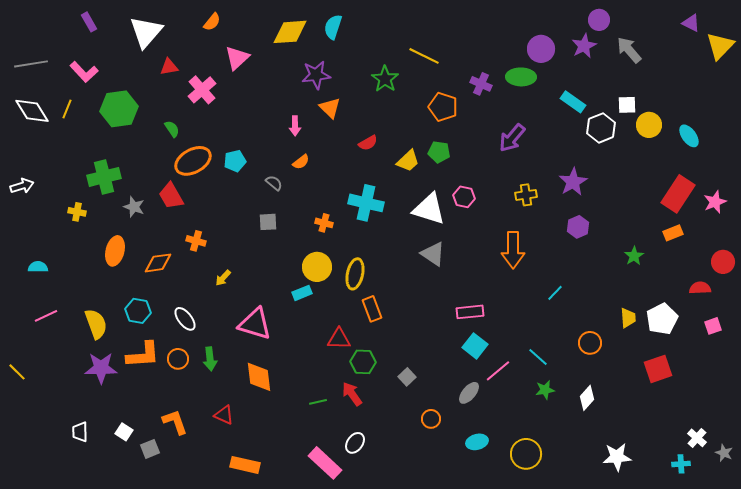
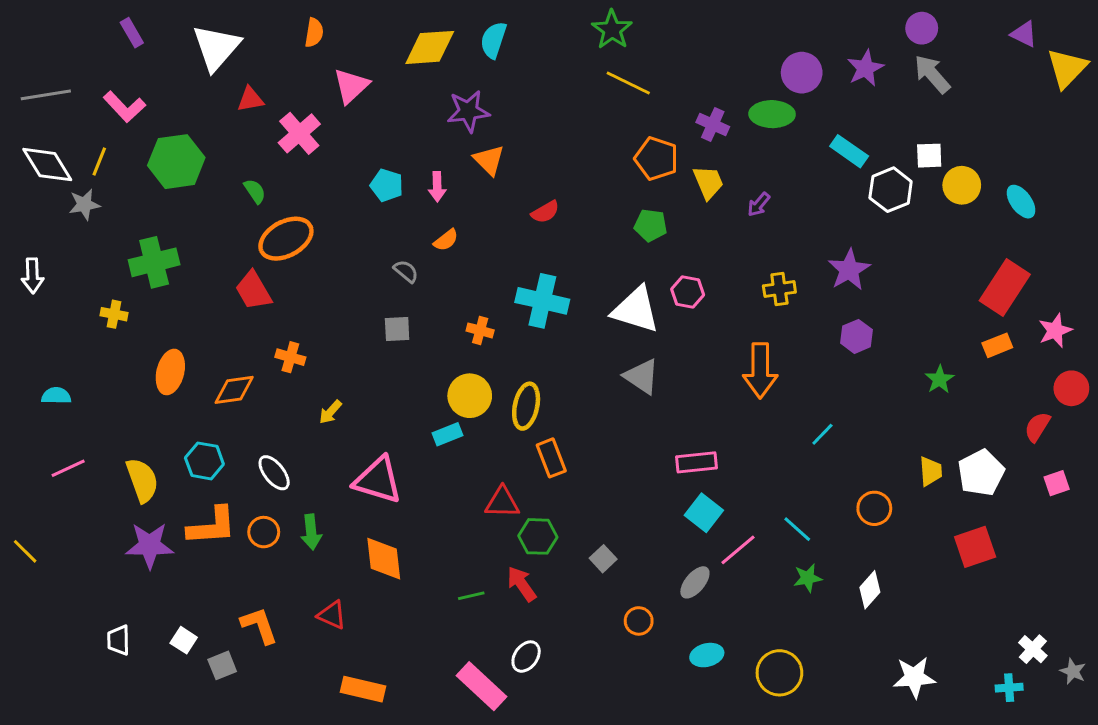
purple circle: (599, 20) -> (922, 28), moved
orange semicircle: (212, 22) -> (314, 33), turned -30
green star: (385, 79) -> (612, 30), moved
purple arrow: (512, 138) -> (759, 205), size x0.6
cyan pentagon: (235, 161) -> (387, 185), moved, turned 30
yellow trapezoid: (408, 161) -> (708, 182), moved, turned -70
white arrow: (22, 186) -> (33, 276), turned 105
pink star: (715, 202) -> (1055, 330), moved
gray star: (134, 207) -> (84, 205), moved, turned -30
red semicircle: (700, 288) -> (1037, 427), turned -55

